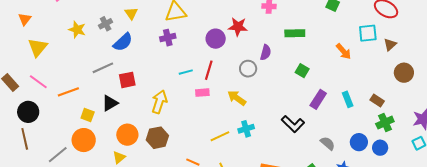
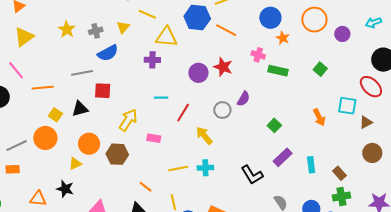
green rectangle: (295, 33) -> (278, 71), moved
red line: (209, 70) -> (183, 113), moved
pink rectangle: (202, 93) -> (154, 138), moved

